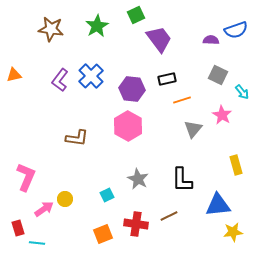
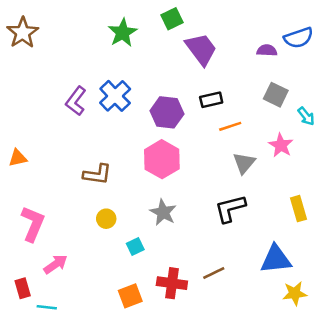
brown star: (51, 29) -> (23, 33), moved, turned 30
orange triangle: (14, 75) -> (18, 158), moved
gray star: (138, 179) -> (163, 212), moved
black L-shape: (182, 180) -> (230, 209), moved, turned 76
yellow circle: (65, 199) -> (106, 219), moved

